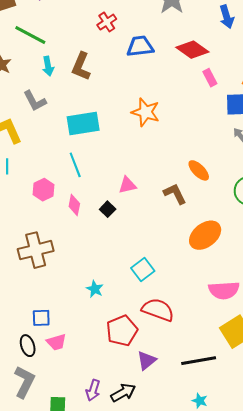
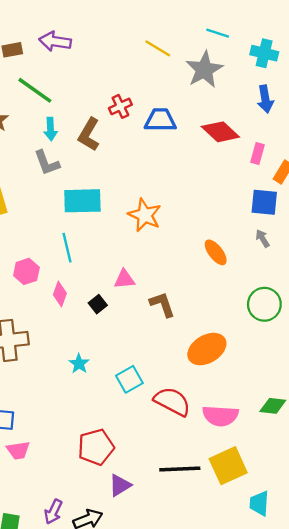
red cross: (107, 22) -> (120, 106), moved
pink rectangle: (210, 78) -> (257, 154), moved, turned 36
gray L-shape: (35, 101) -> (47, 163), moved
orange star: (146, 112) -> (145, 215), moved
orange ellipse: (199, 170) -> (216, 252), moved
brown L-shape: (175, 194) -> (162, 304), moved
cyan star: (95, 289) -> (79, 364), moved
red semicircle: (158, 310) -> (172, 401), moved
black line: (199, 361) -> (180, 469), moved

